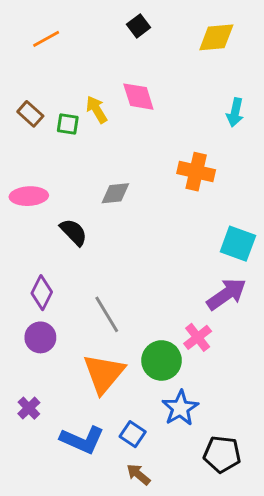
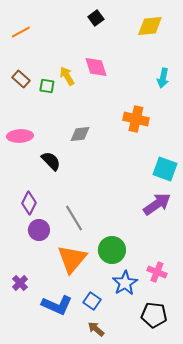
orange line: (46, 39) -> (21, 32), moved
purple circle: (40, 337) -> (39, 230), moved
pink cross: (198, 337) -> (157, 272), moved, turned -30

